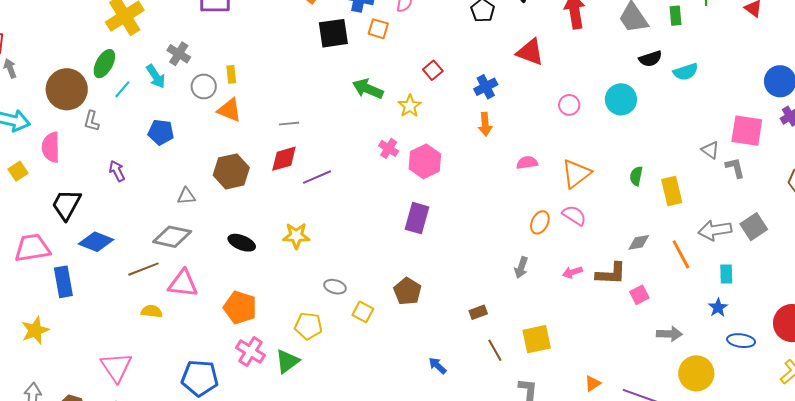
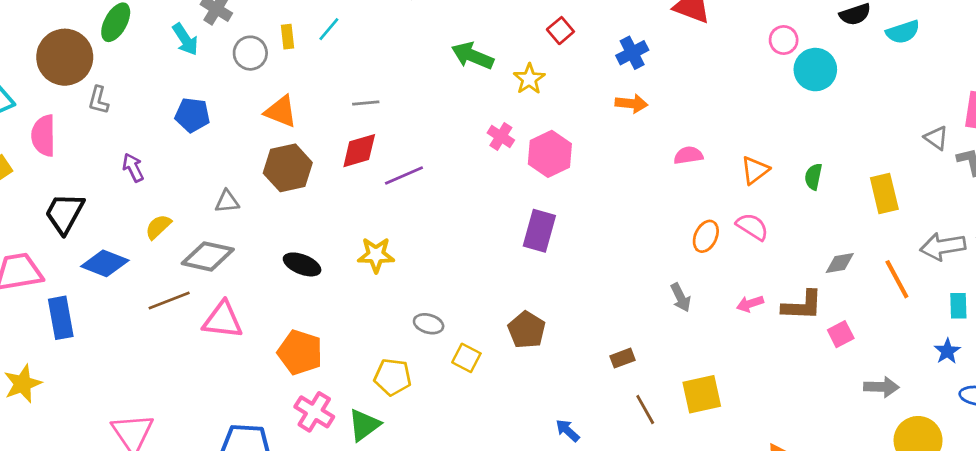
cyan line: (122, 89) -> (329, 29), moved
pink circle: (569, 105) -> (784, 40), moved
orange triangle: (229, 110) -> (281, 111), moved
orange arrow: (485, 124) -> (631, 104), turned -80
orange triangle: (576, 174) -> (755, 170), size x0.7
green semicircle: (636, 176) -> (813, 177), moved
gray arrow: (521, 268) -> (681, 297), turned -45
yellow semicircle: (152, 311) -> (158, 227), moved, turned -50

